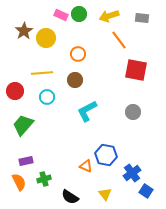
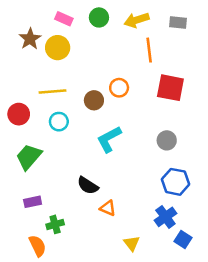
pink rectangle: (61, 15) -> (64, 19), moved
orange line: (119, 40) -> (149, 50), turned 30
orange circle: (78, 54) -> (119, 88), moved
blue hexagon: (106, 155) -> (175, 182), moved
orange semicircle: (19, 182) -> (38, 246), moved
black semicircle: (70, 197) -> (88, 186), moved

